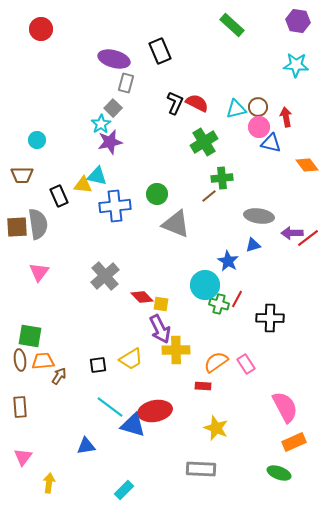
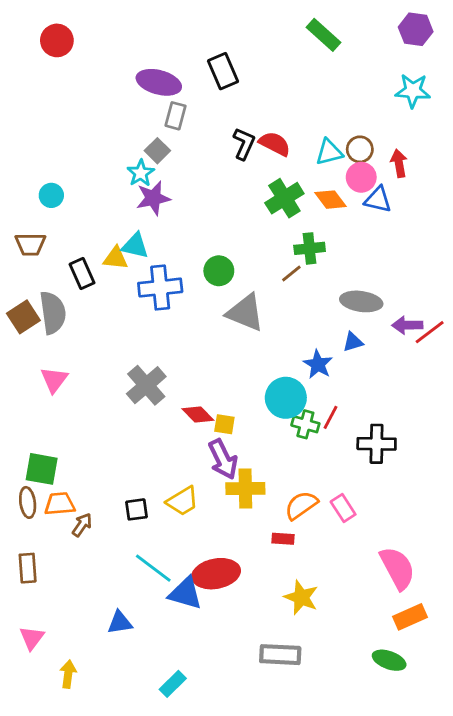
orange diamond: (307, 165) -> (330, 200), moved
brown square: (17, 227) -> (23, 317), turned -30

